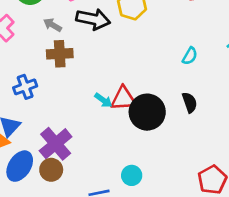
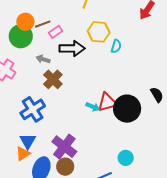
brown cross: (60, 54) -> (53, 79), turned -30
cyan semicircle: (190, 56) -> (116, 46), moved
blue cross: (25, 87) -> (33, 109), size x1.4

